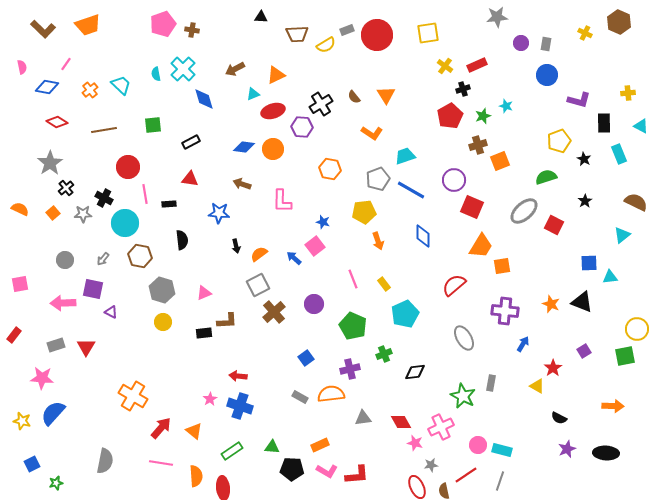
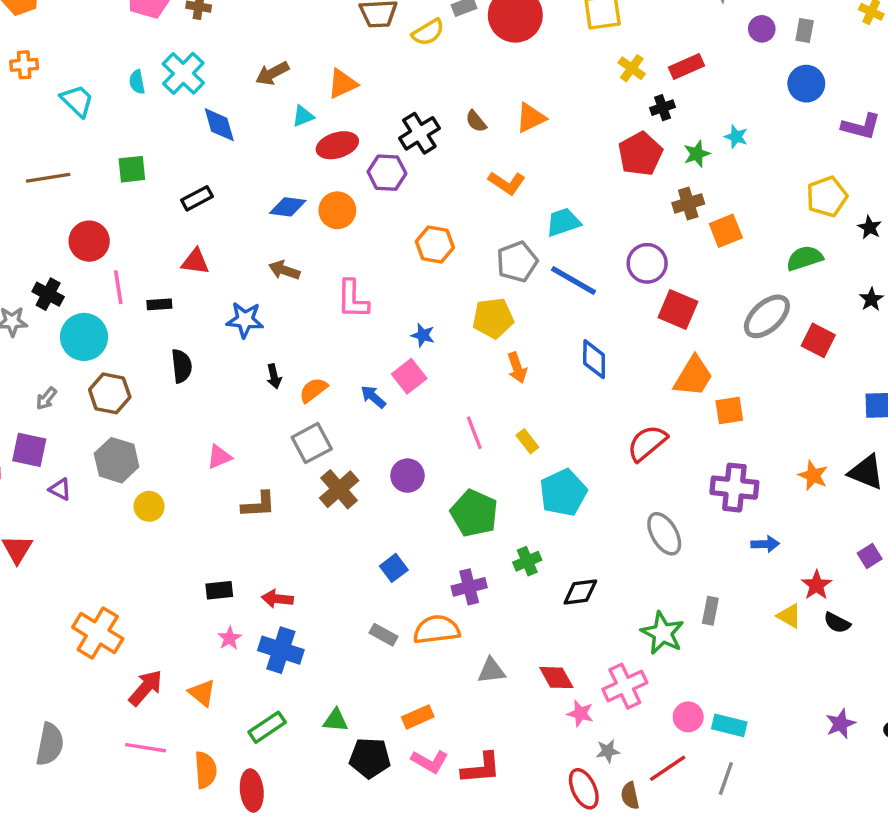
orange cross: (90, 90) -> (24, 65), moved, turned 35
orange triangle: (386, 95) -> (531, 118), turned 36
gray hexagon: (162, 290) -> (117, 460), moved
black rectangle: (204, 333) -> (219, 590), moved
blue arrow: (523, 344) -> (765, 544), turned 56
black semicircle: (559, 418) -> (837, 623), moved

